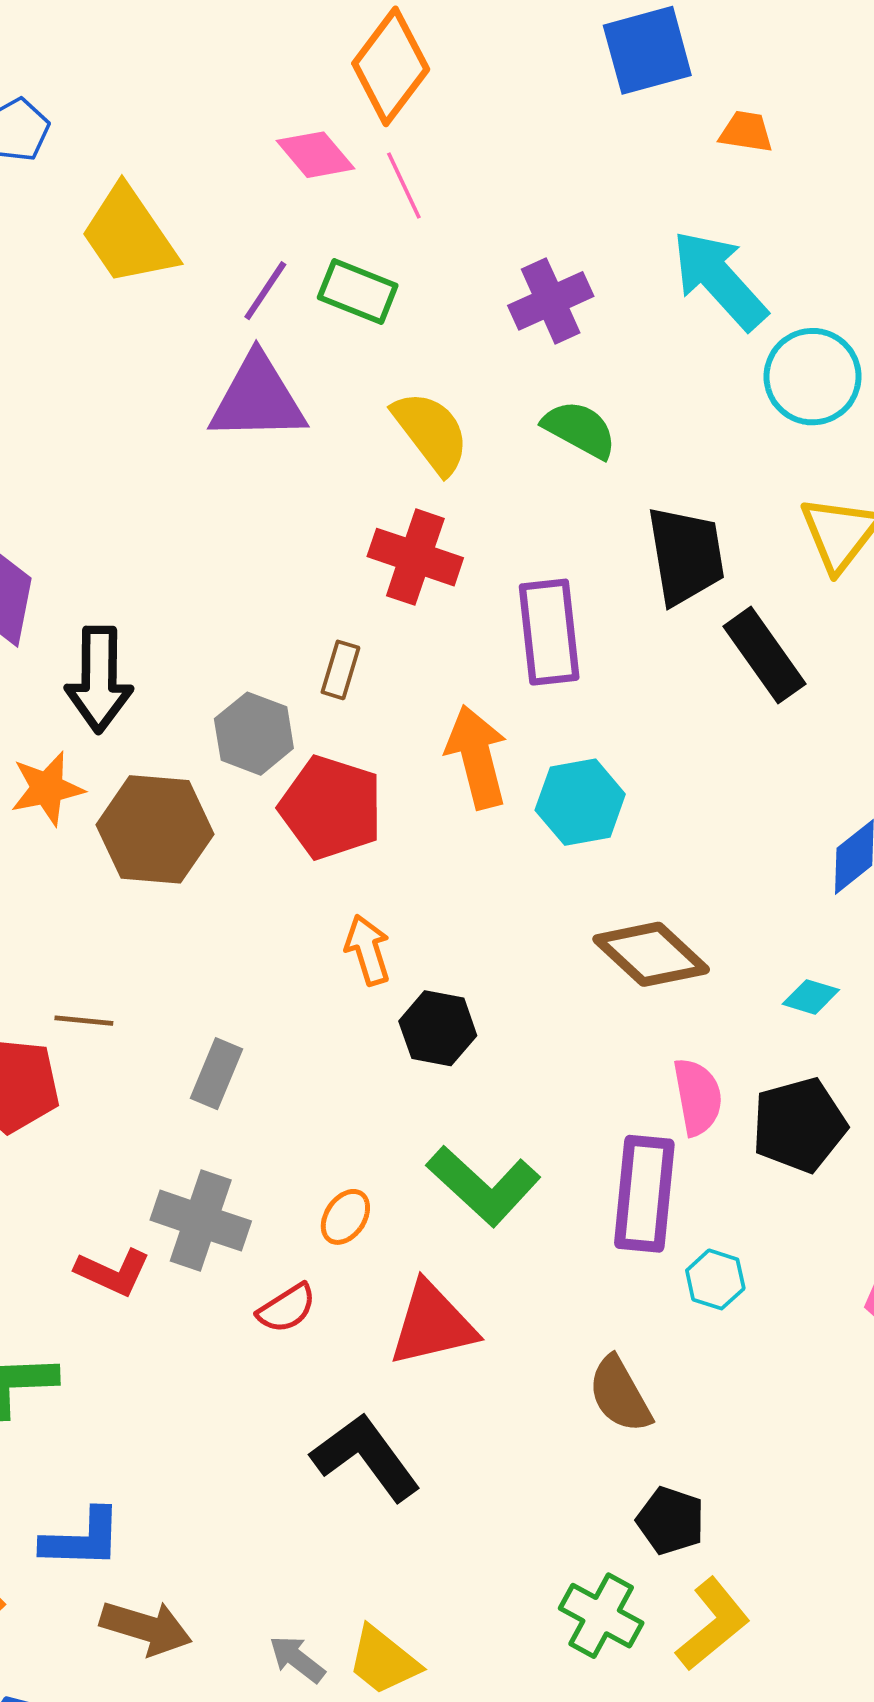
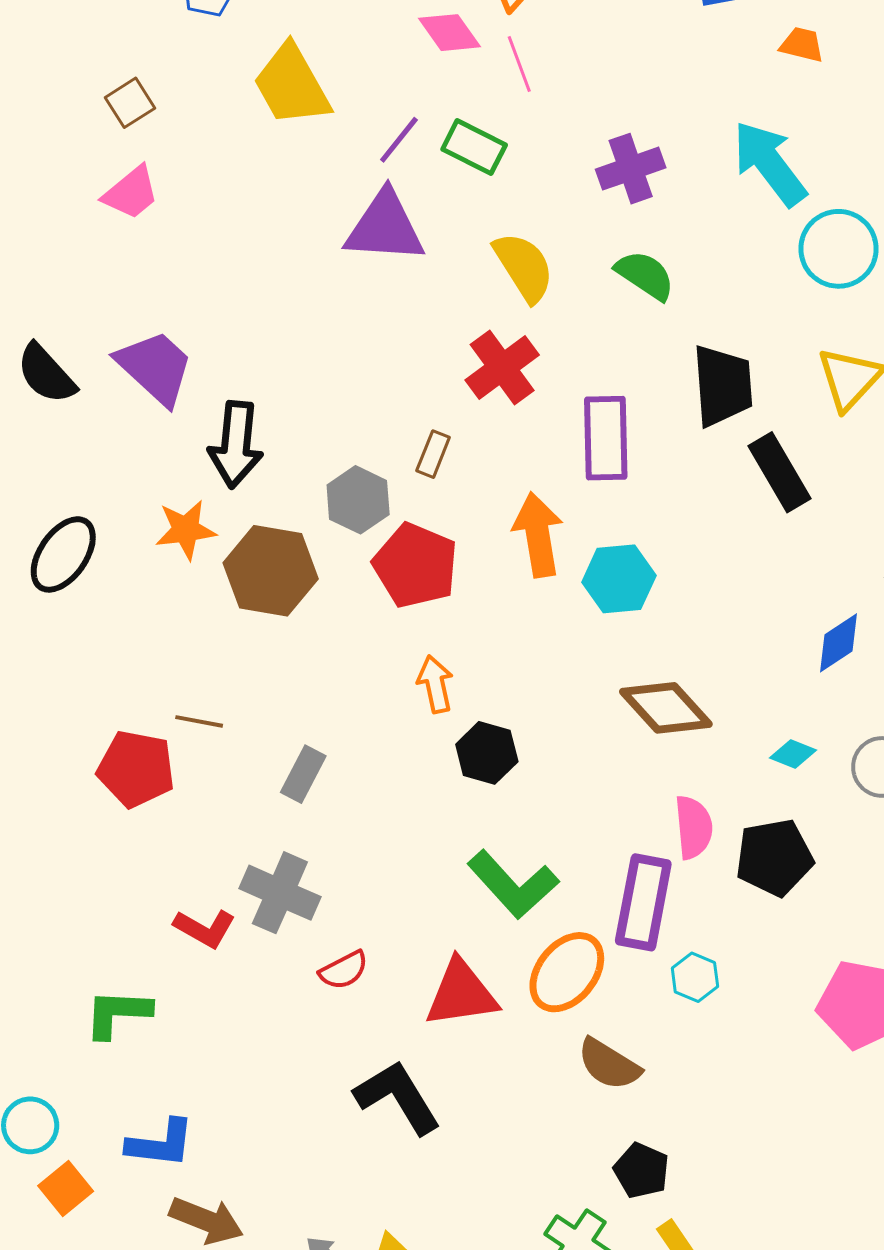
red cross: (415, 557) -> (502, 367), turned 30
orange ellipse: (345, 1217) -> (567, 972), moved, size x1.8
brown semicircle: (620, 1395) -> (609, 1064), turned -34

